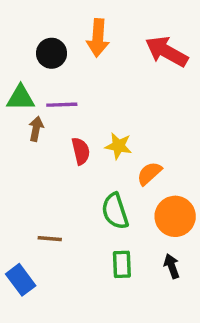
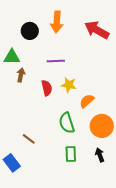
purple line: (62, 105) -> (56, 61), moved
brown line: (50, 239) -> (29, 139), turned 32

